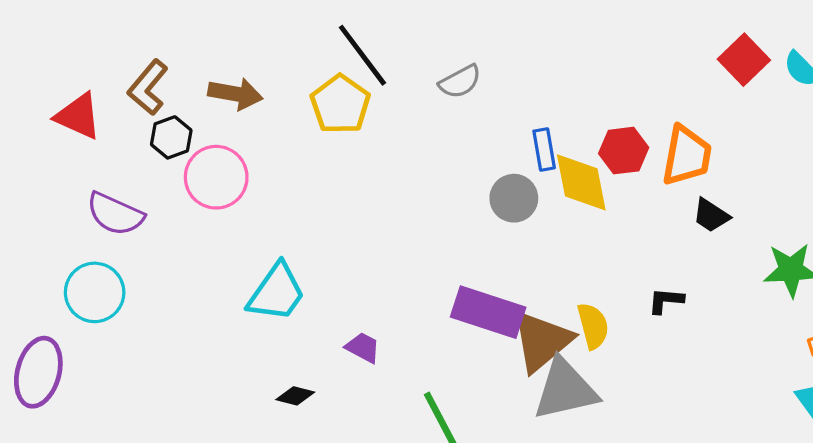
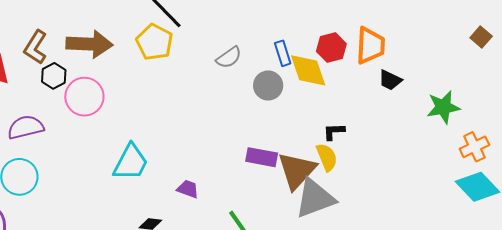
gray semicircle: (460, 82) -> (229, 57), moved
brown arrow: (235, 94) -> (89, 44), size x1.4
purple semicircle: (115, 214) -> (26, 127), turned 150
black L-shape: (666, 301) -> (334, 132), moved
purple rectangle: (488, 312) -> (262, 157), size x0.7

